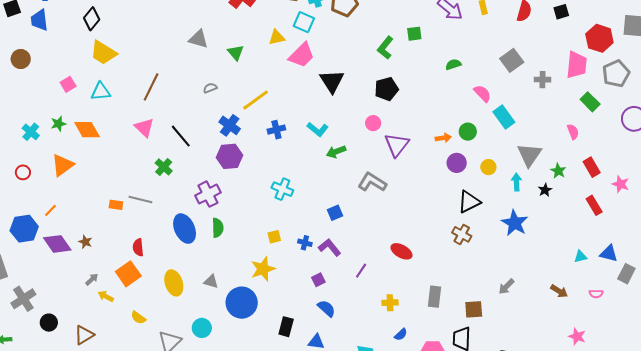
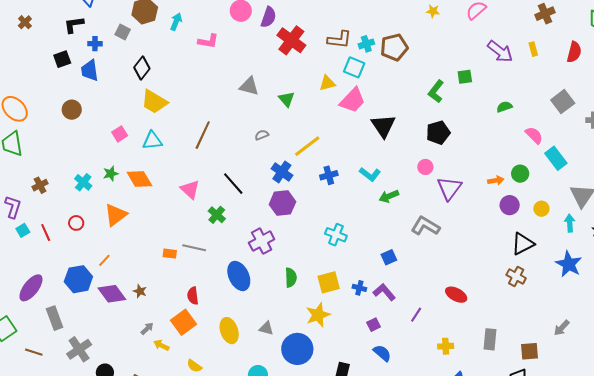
pink triangle: (144, 128) -> (190, 189), moved
green semicircle: (218, 228) -> (291, 278), moved
yellow square: (274, 237) -> (329, 282), size x1.6

